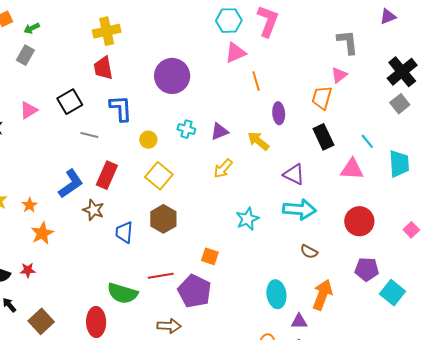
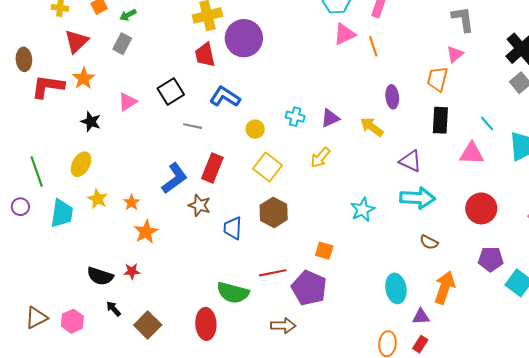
purple circle: (172, 76) -> (244, 38), moved
orange line: (256, 81) -> (373, 46), moved
blue L-shape: (121, 108) -> (225, 97), turned -52
black rectangle: (323, 137) -> (440, 120), turned 30
yellow arrow: (223, 169) -> (320, 157), moved

